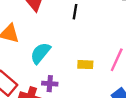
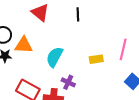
purple cross: (50, 84) -> (68, 82), turned 32

